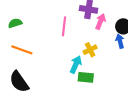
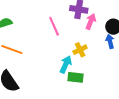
pink line: (64, 26) -> (54, 26), turned -30

